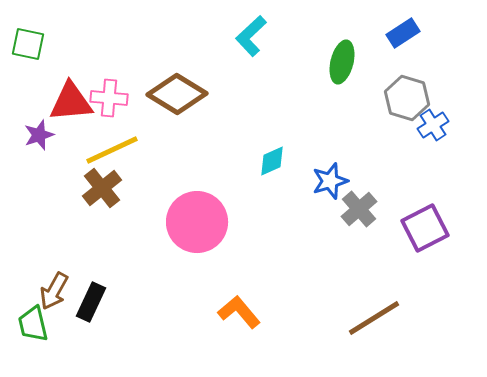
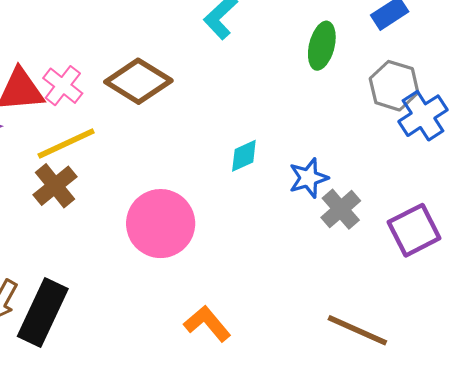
pink cross: (109, 98) -> (63, 86), turned 33
blue cross: (433, 125) -> (423, 116), size x1.4
black rectangle: (91, 302) -> (43, 312), size x1.5
brown line: (374, 318) -> (357, 330), turned 56

